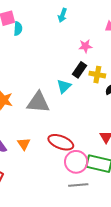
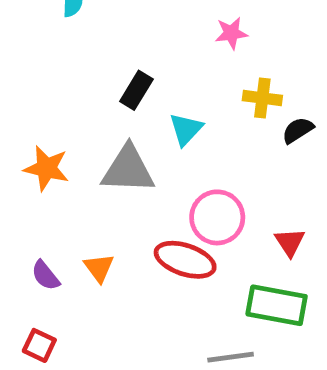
black rectangle: (79, 70) -> (136, 90), moved
pink circle: (76, 162) -> (217, 217), moved

